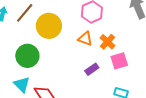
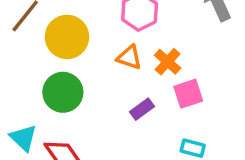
green circle: (27, 56) -> (63, 92), moved

